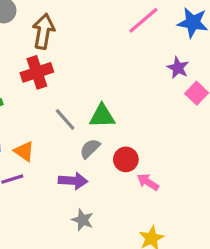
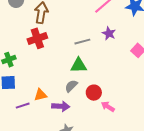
purple star: (178, 68) -> (109, 33), moved
gray line: (65, 119) -> (82, 42), moved, turned -63
orange triangle: (24, 151) -> (40, 95), moved, turned -48

